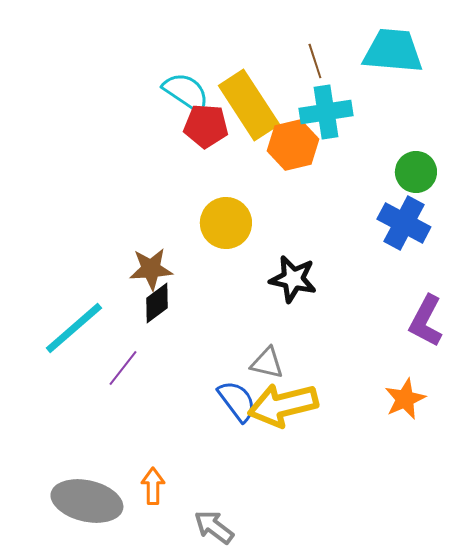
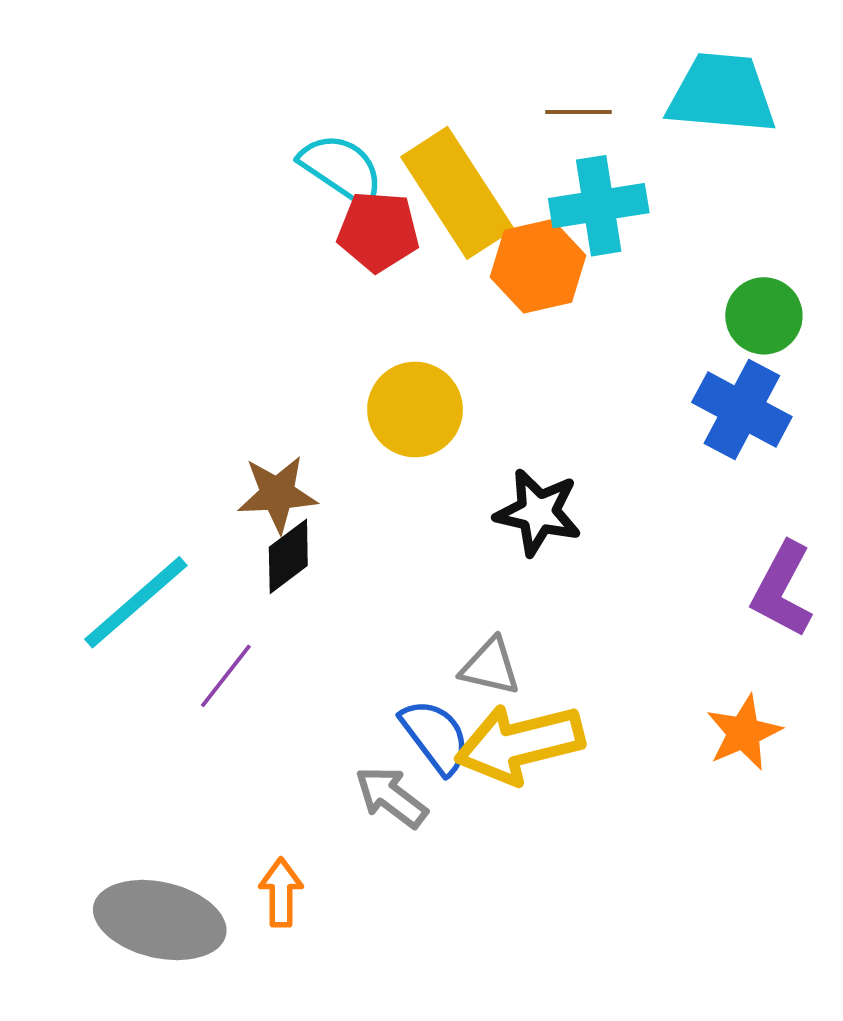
brown line: (315, 61) -> (578, 112), turned -72
gray arrow: (214, 527) -> (391, 797), moved

